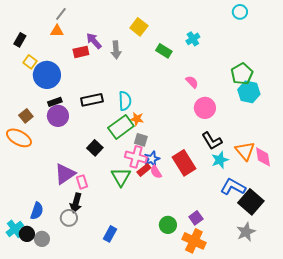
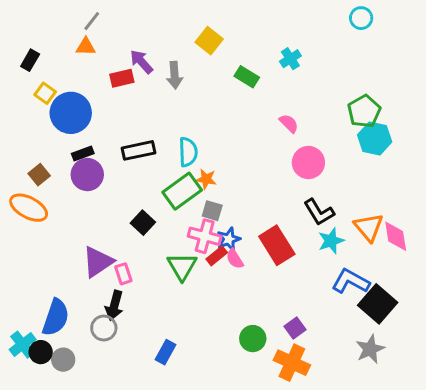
blue semicircle: (37, 211) -> (56, 317), size x1.4

